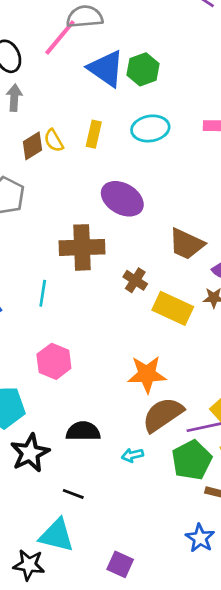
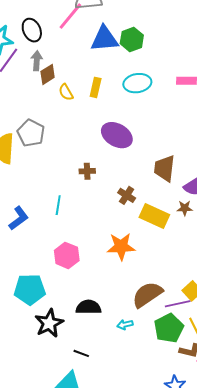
blue triangle: (106, 69) -> (104, 39), turned -40
brown diamond: (33, 146) -> (48, 74), moved
brown trapezoid: (187, 244) -> (164, 168), turned 72
brown cross: (82, 247) -> (87, 171), size x0.5
orange star: (147, 374) -> (121, 246), moved

